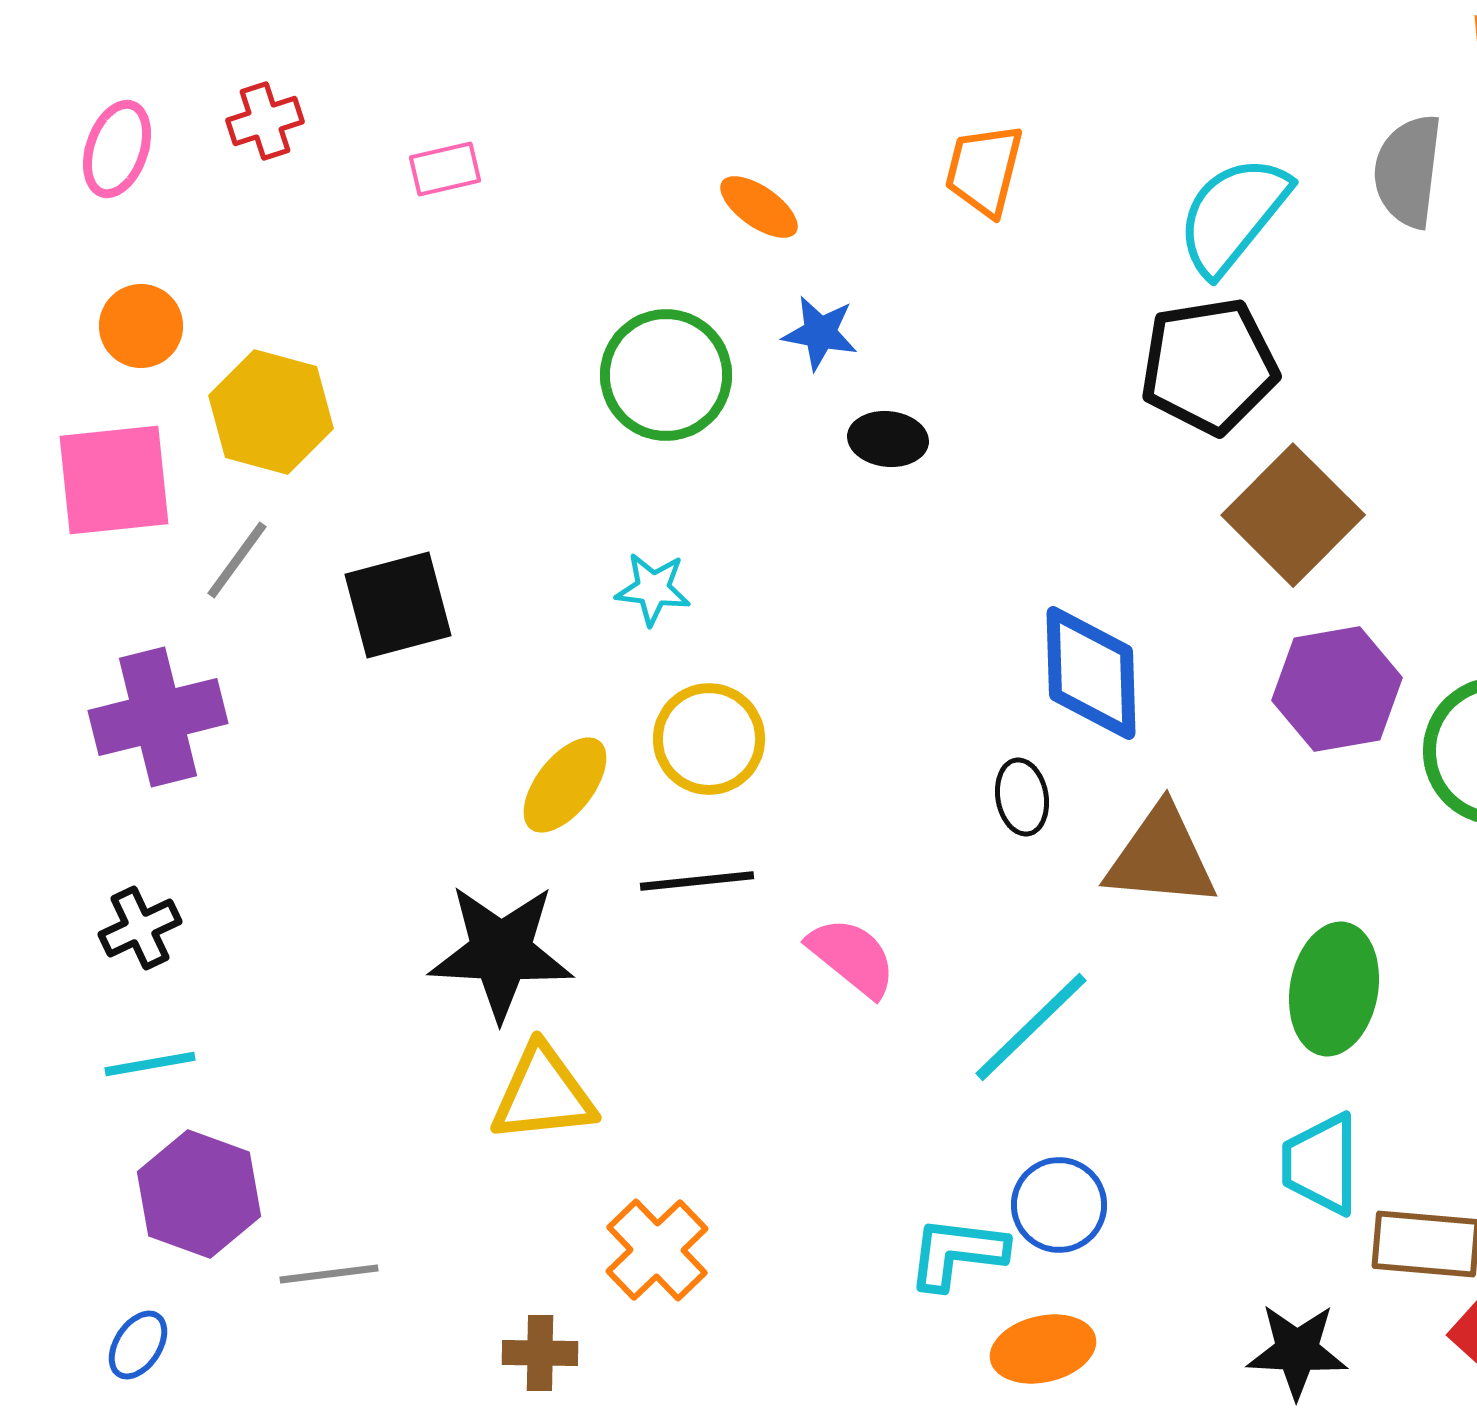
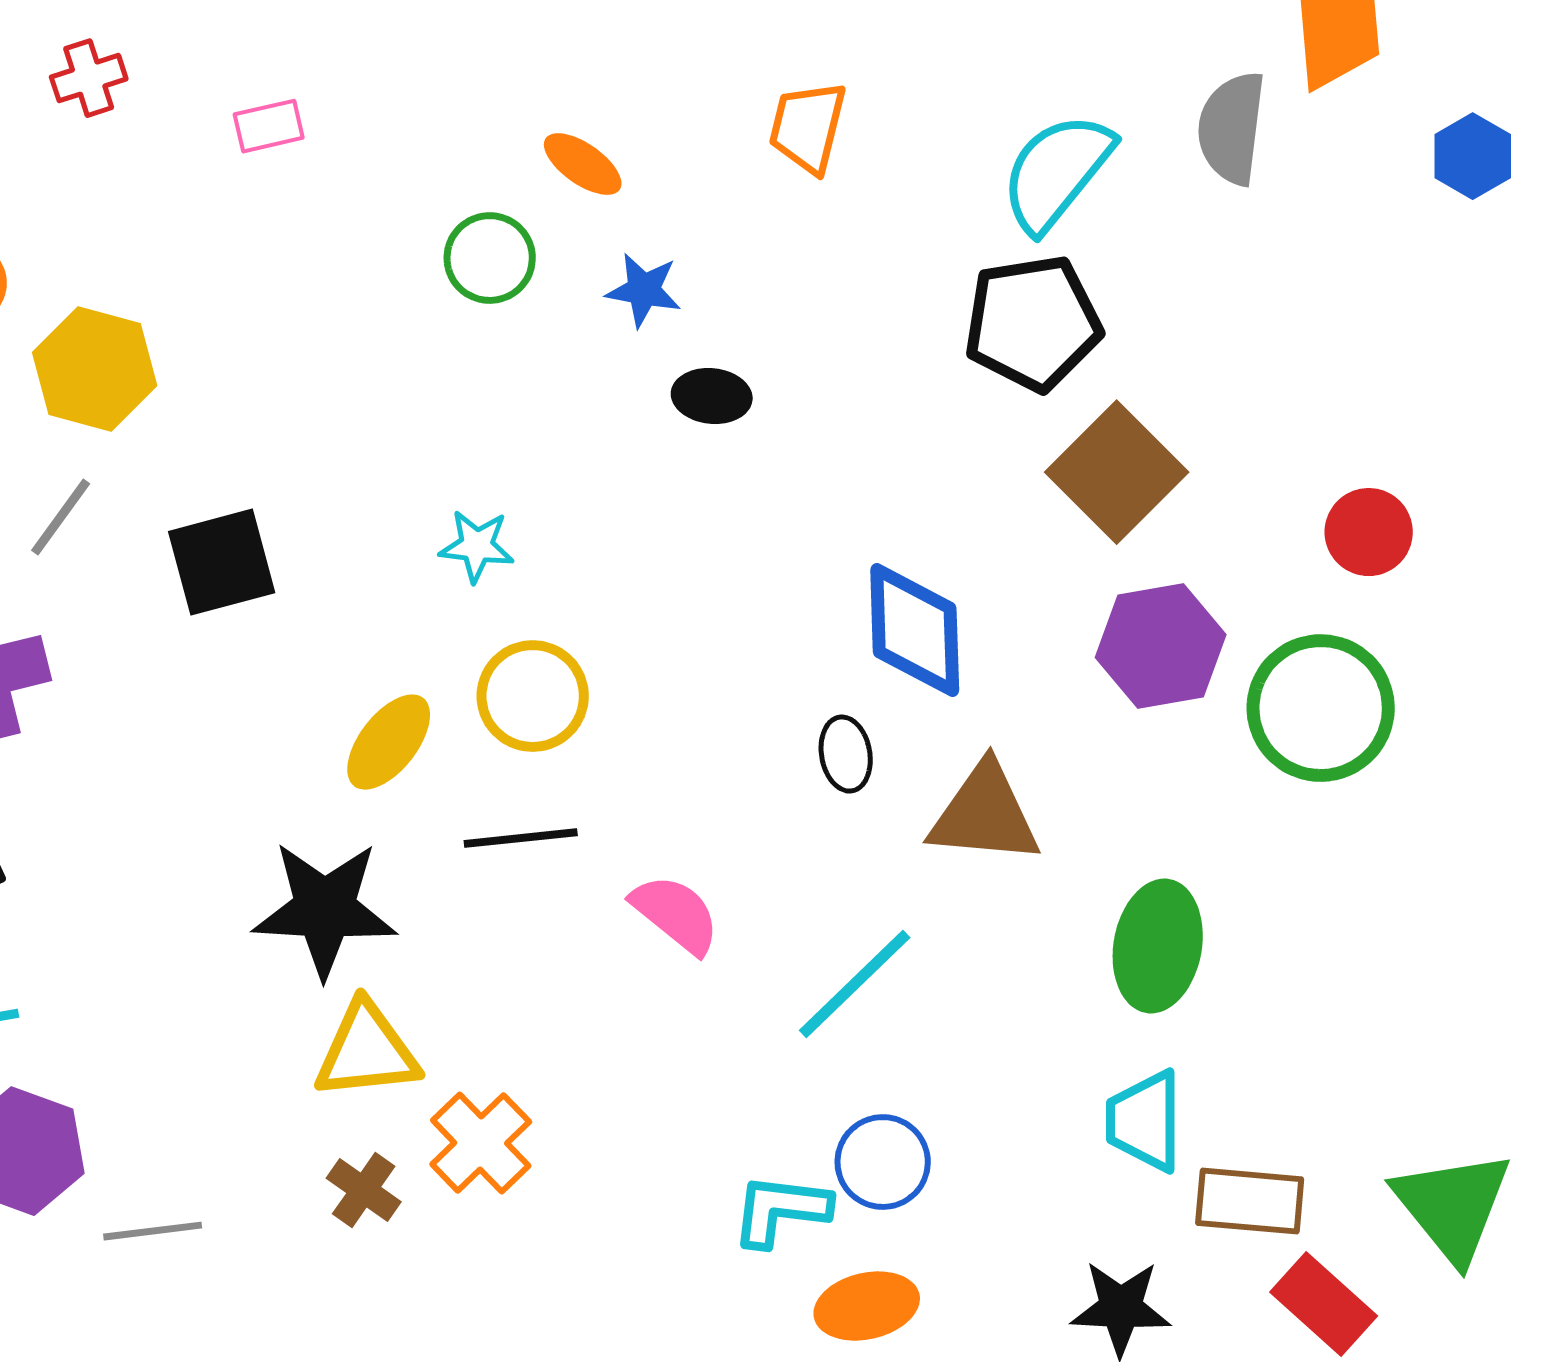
green circle: (666, 375) -> (490, 258), moved, size x0.7
orange cross: (657, 1250) -> (481, 1143), moved
brown cross: (540, 1353) -> (364, 1190), moved, turned 34

